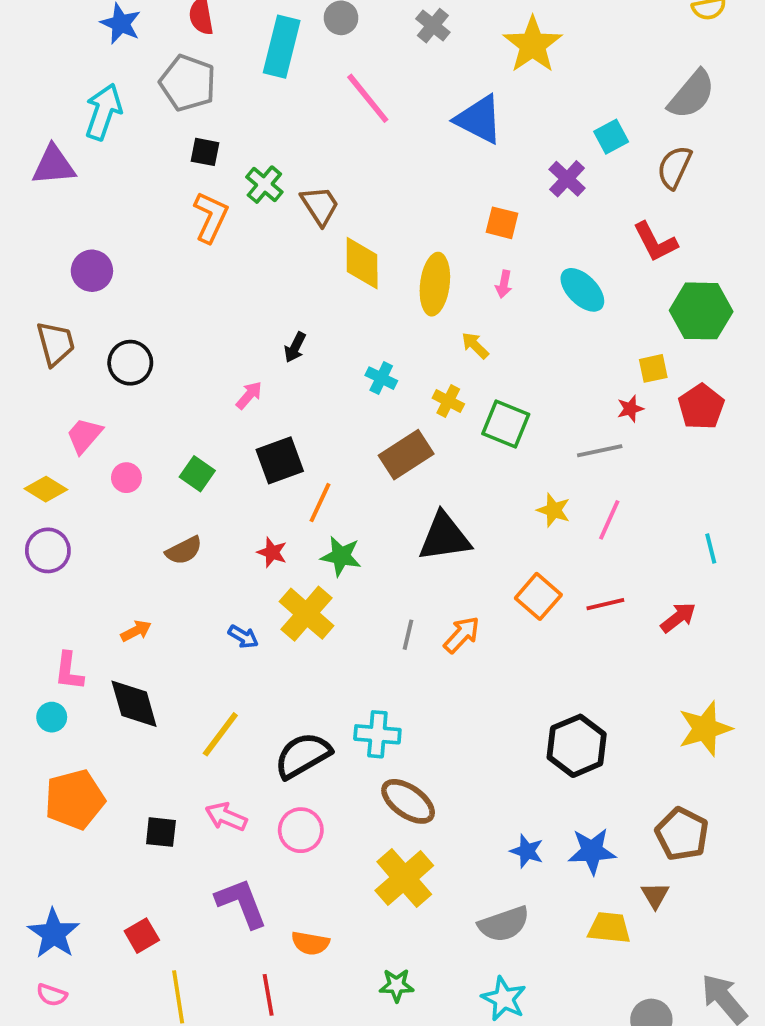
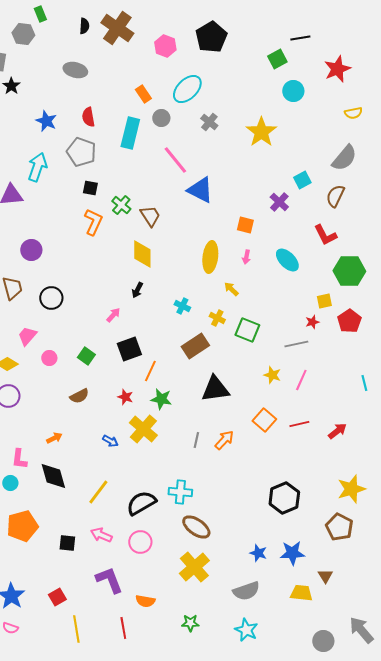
blue triangle: (479, 119) -> (200, 190), moved
yellow diamond: (362, 263) -> (142, 254), moved
cyan line: (711, 549) -> (364, 383), moved
brown pentagon: (682, 834) -> (339, 527), moved

